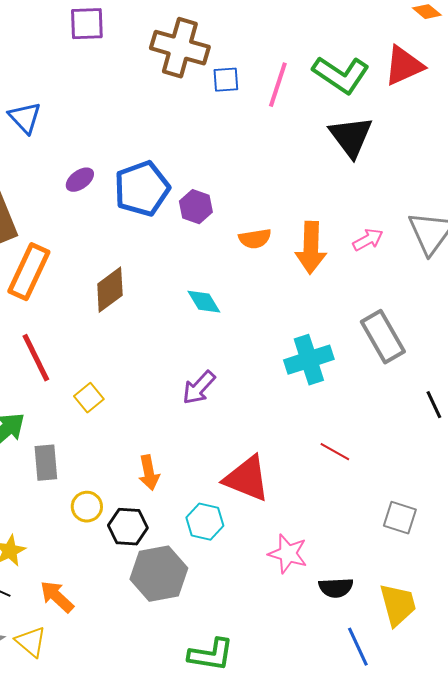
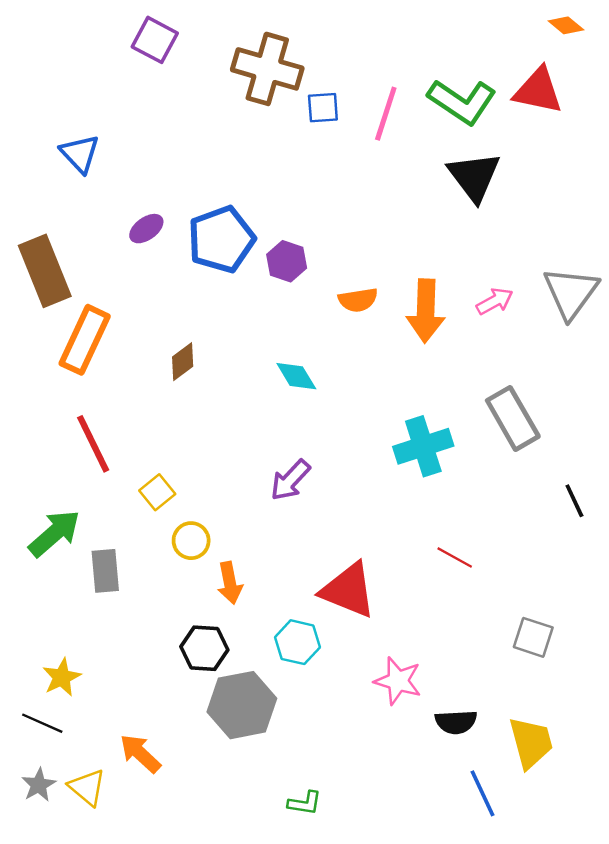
purple square: (87, 24) -> (155, 40), turned 30
red triangle: (404, 66) -> (538, 91), turned 36
brown diamond: (110, 290) -> (183, 362), size x0.7
yellow circle: (87, 507) -> (191, 541), moved
orange arrow: (57, 597) -> (140, 753), moved
green L-shape: (211, 655) -> (305, 803), size x0.6

